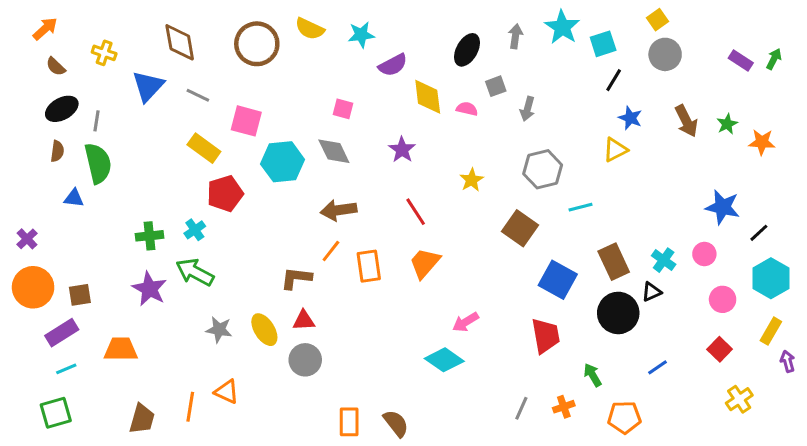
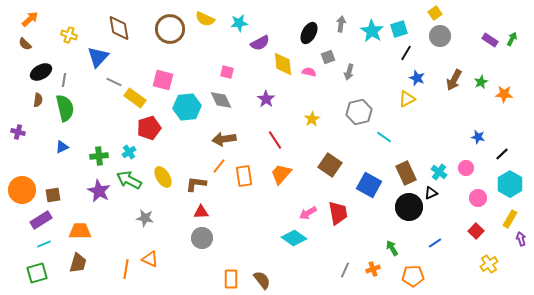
cyan star: (562, 27) -> (372, 31), moved
brown semicircle: (56, 66) -> (25, 44), moved
gray line: (198, 95) -> (114, 82), moved
brown arrow: (686, 121) -> (454, 80), turned 55
blue triangle: (74, 198) -> (62, 147), moved, turned -32
cyan line: (580, 207) -> (384, 137), turned 49
blue star: (723, 207) -> (478, 137), size x0.6
brown square: (520, 228) -> (330, 165), moved
purple cross: (27, 239) -> (18, 132), moved, turned -32
yellow ellipse: (264, 330) -> (163, 177), moved
red trapezoid: (546, 336) -> (338, 213), moved
brown trapezoid: (142, 419) -> (78, 263), moved

